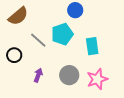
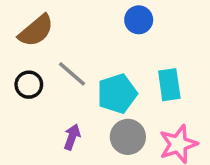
cyan pentagon: (62, 34) -> (117, 94), moved
black circle: (14, 55) -> (29, 85), moved

